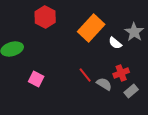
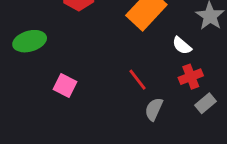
white semicircle: (115, 43) -> (182, 46), moved
gray semicircle: (104, 84) -> (154, 109), moved, turned -98

